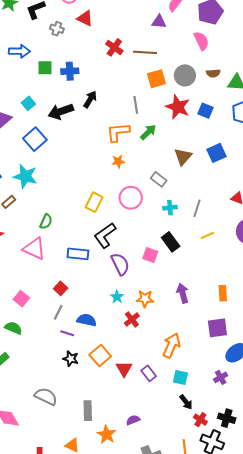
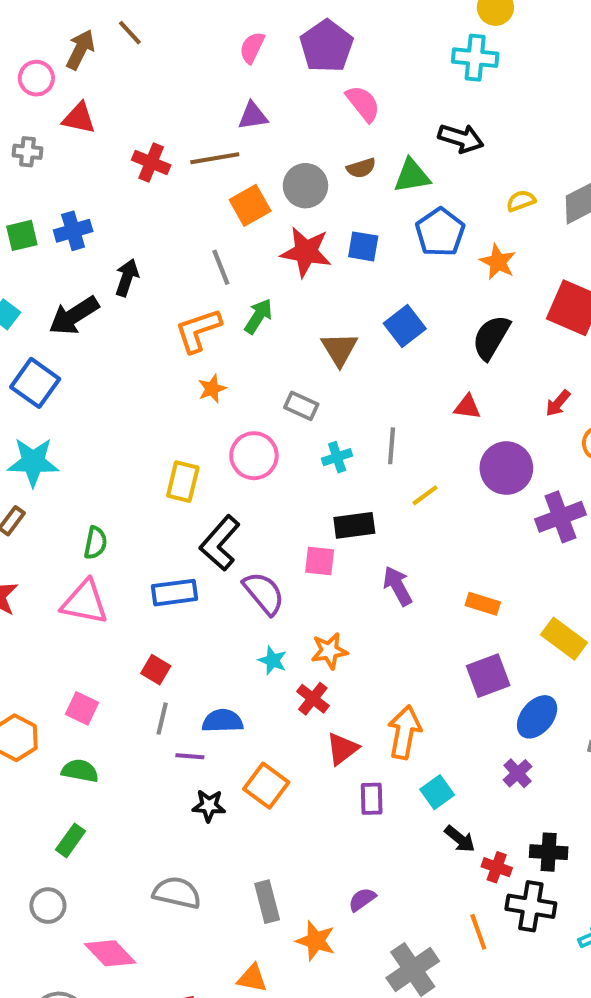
purple triangle: (159, 22) -> (253, 116), moved
pink semicircle: (201, 41) -> (363, 103), moved
black rectangle: (171, 242) -> (354, 525), turned -48
purple arrow: (183, 293) -> (398, 586), moved
orange rectangle: (223, 293) -> (483, 604), turned -56
red triangle: (124, 369) -> (342, 749), moved, turned 36
purple rectangle: (149, 373) -> (372, 799), turned 49
cyan square: (180, 377) -> (437, 792), turned -35

